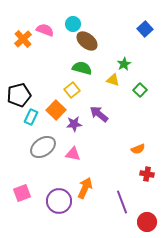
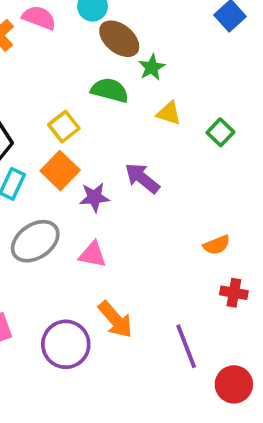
green star: (124, 64) -> (152, 67), moved
yellow square: (72, 90) -> (64, 127), moved
orange arrow: (85, 188) -> (115, 319), turned 115

